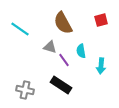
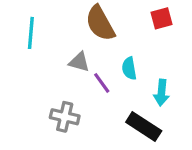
cyan line: (20, 29) -> (31, 33), turned 60
black rectangle: (61, 85) -> (144, 126), moved
gray cross: (25, 90) -> (65, 117), moved

